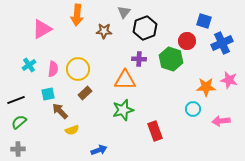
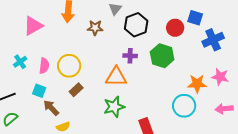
red circle: (187, 41) -> (175, 28), moved
cyan square: (48, 94) -> (39, 91), turned 32
cyan circle: (193, 109) -> (184, 106), size x1.5
pink arrow: (221, 121) -> (224, 109), moved

